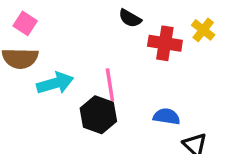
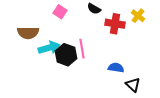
pink square: (25, 23) -> (60, 12), moved
black hexagon: (98, 115) -> (66, 55), moved

